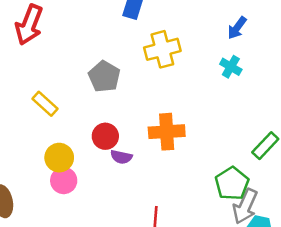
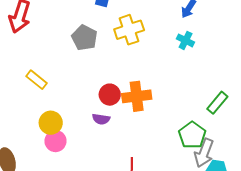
gray pentagon: (104, 77) -> (84, 38), moved
red circle: (105, 136) -> (110, 95), moved

